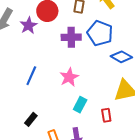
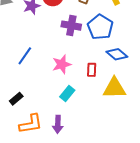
red rectangle: (106, 115) -> (92, 70), moved

